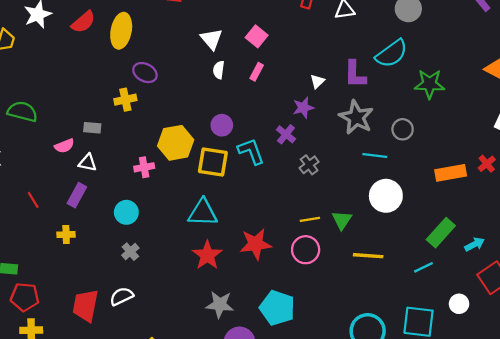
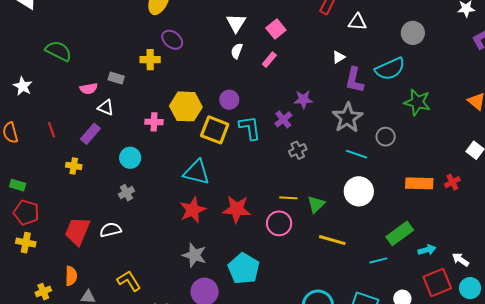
white triangle: (317, 81) -> (339, 57), moved

